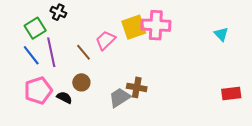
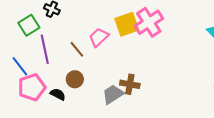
pink cross: (156, 25) -> (149, 22), turned -36
blue line: (31, 55) -> (20, 66), moved

